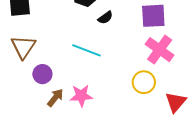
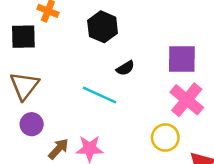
black semicircle: (105, 18) -> (125, 68), moved
purple circle: (42, 74) -> (32, 124), moved

